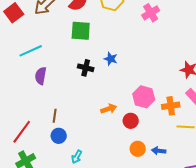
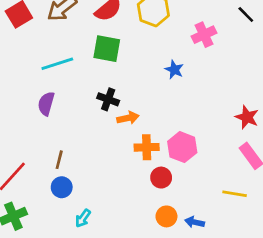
cyan line: (31, 51) -> (57, 64), moved
blue star: (111, 59) -> (174, 70), moved
orange cross: (171, 106) -> (147, 147), moved
orange arrow: (109, 109) -> (128, 118), moved

